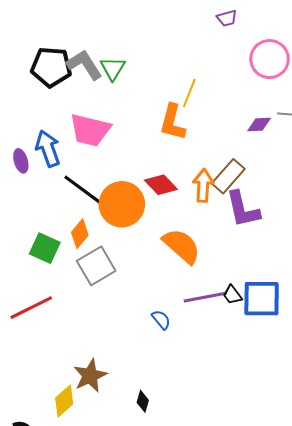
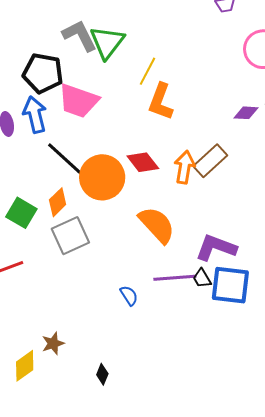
black pentagon: (51, 67) -> (43, 73), moved
green triangle: (113, 68) -> (107, 42), size x1.4
yellow line: (189, 93) -> (148, 71), moved
purple L-shape: (243, 209) -> (216, 248), moved, turned 117
brown star: (90, 376) -> (53, 343), size x0.7

